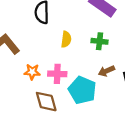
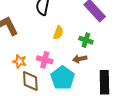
brown arrow: (106, 71) -> (80, 59), moved
orange star: (32, 72) -> (20, 61), moved

